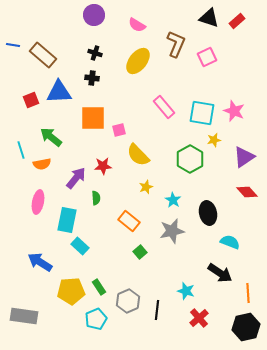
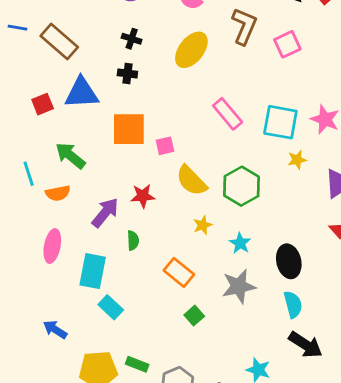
green hexagon: (190, 159) -> (241, 186), moved
cyan semicircle: (230, 242) -> (293, 304), moved, turned 54
blue arrow: (40, 262) -> (55, 329), size x0.7
green rectangle: (99, 287) -> (137, 364), turned -35

